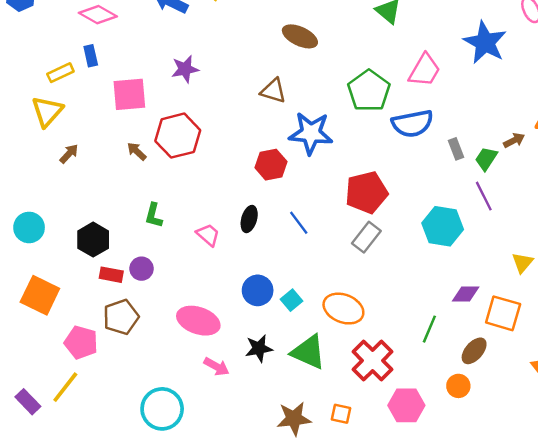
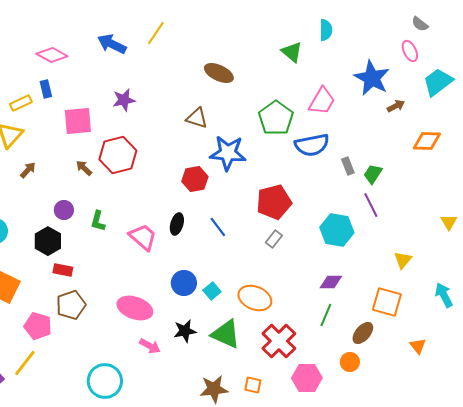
brown arrow: (514, 140) -> (396, 106), moved
pink trapezoid: (208, 235) -> (143, 237), size x1.4
gray rectangle: (366, 237) -> (274, 239), size x0.7
purple circle: (142, 269) -> (64, 210), moved
purple diamond: (466, 294) -> (331, 282), moved

